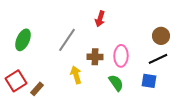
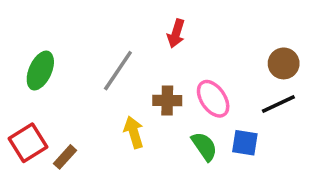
pink ellipse: (121, 56) -> (213, 99), turned -35
blue square: (149, 81) -> (245, 143), moved

